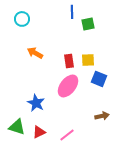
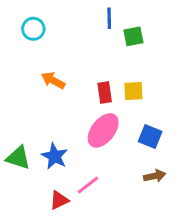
blue square: (99, 79) -> (150, 136), moved
green triangle: (17, 127) -> (18, 158), moved
pink line: (67, 135) -> (88, 185), moved

